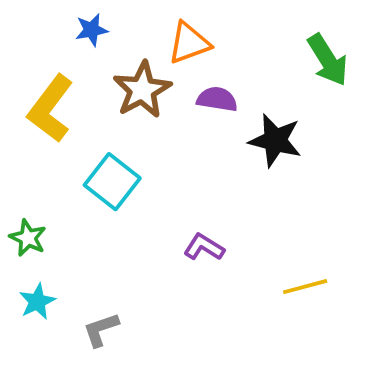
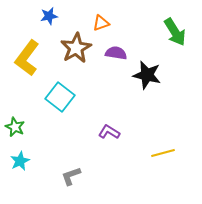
orange triangle: (189, 43) -> (101, 23), size x0.7
gray L-shape: (101, 330) -> (71, 176), moved

